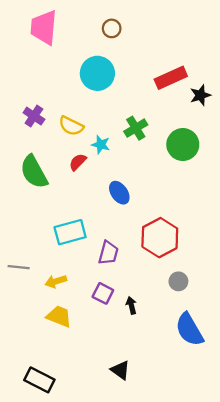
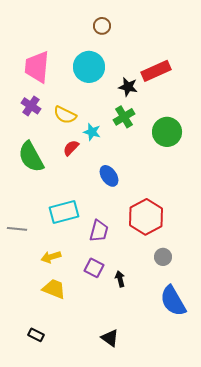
pink trapezoid: (44, 27) -> (37, 67), moved
black star: (200, 95) -> (128, 87), moved, turned 30
gray line: (19, 267) -> (17, 229), moved
black rectangle: (39, 380) -> (36, 335), moved, size x0.6

